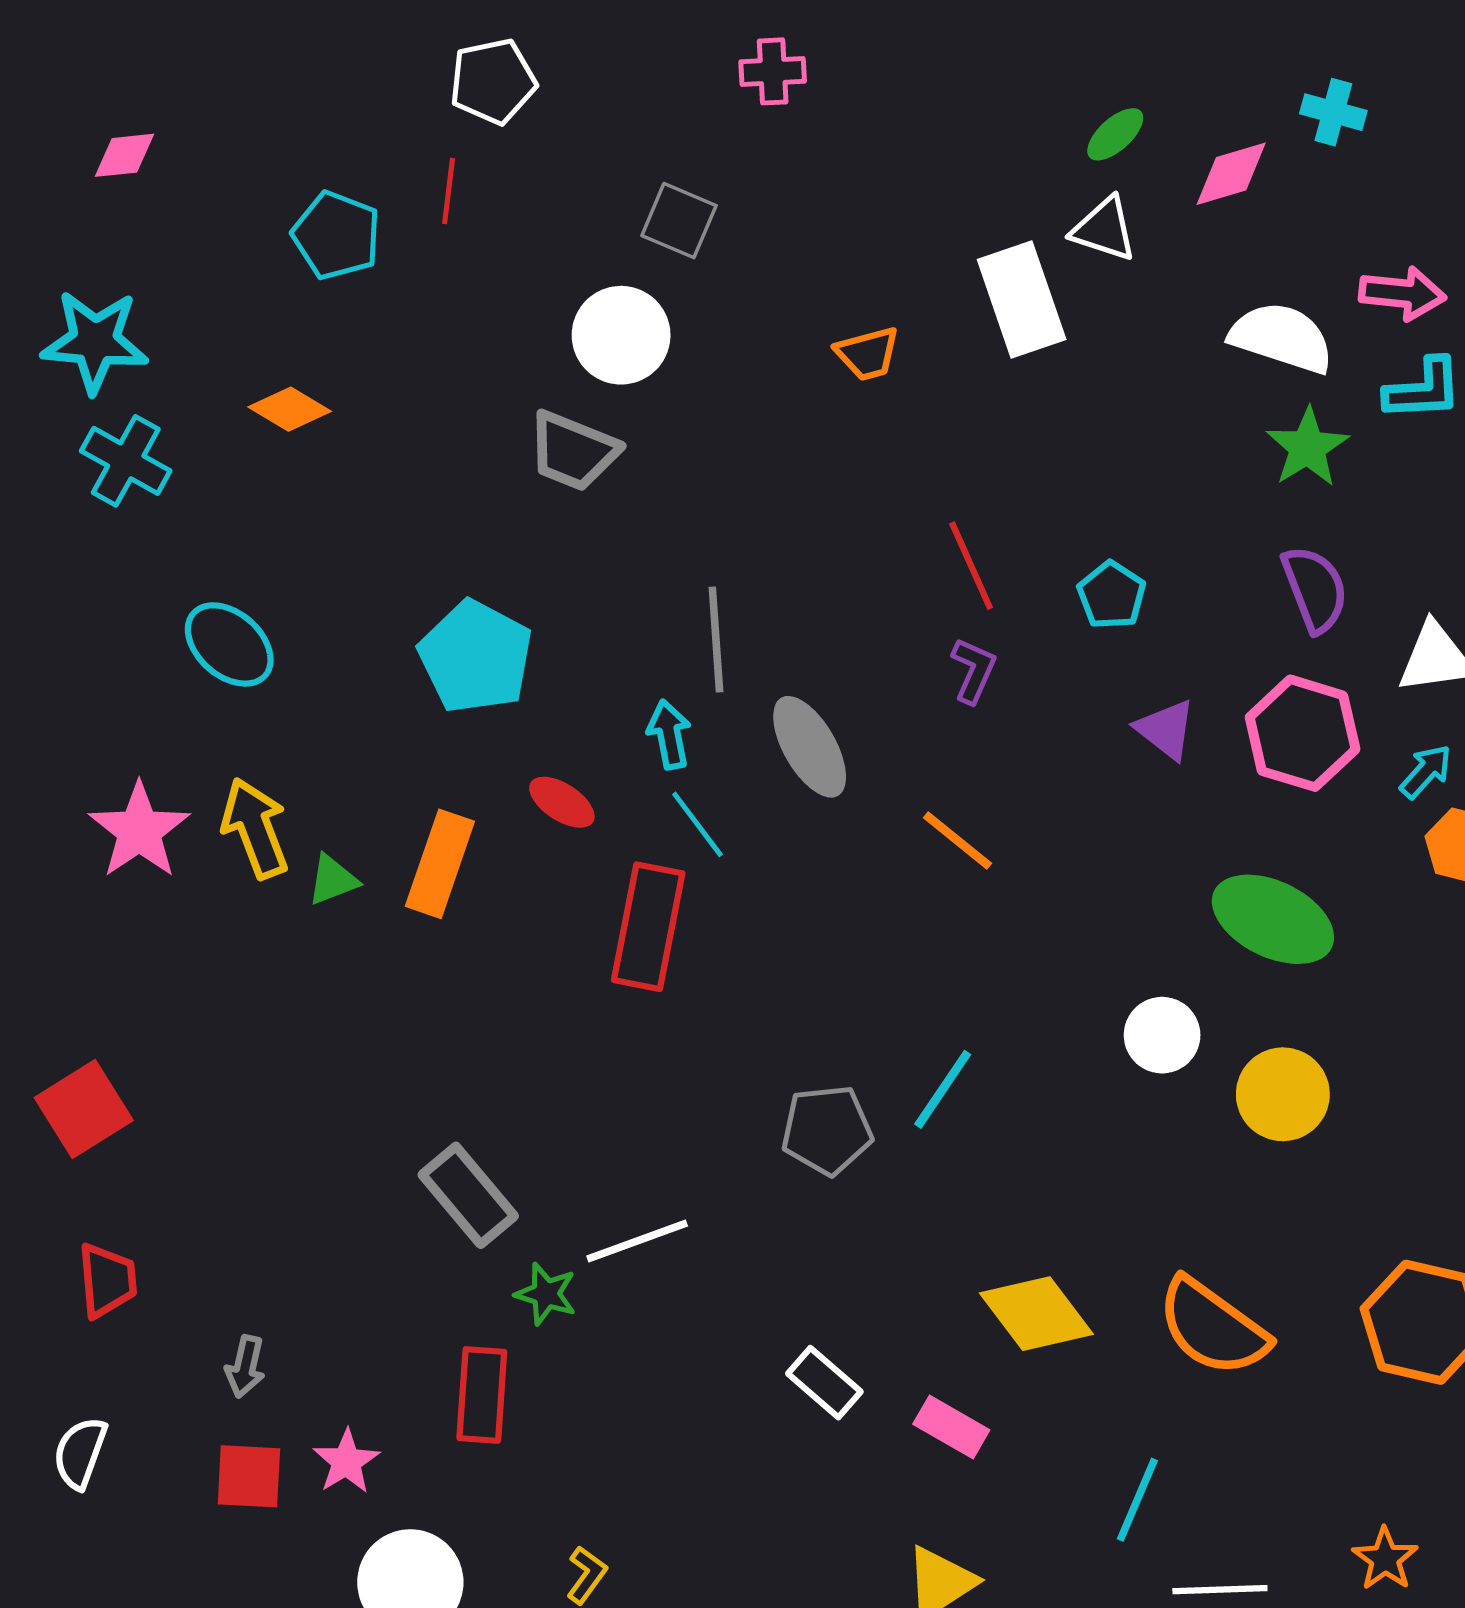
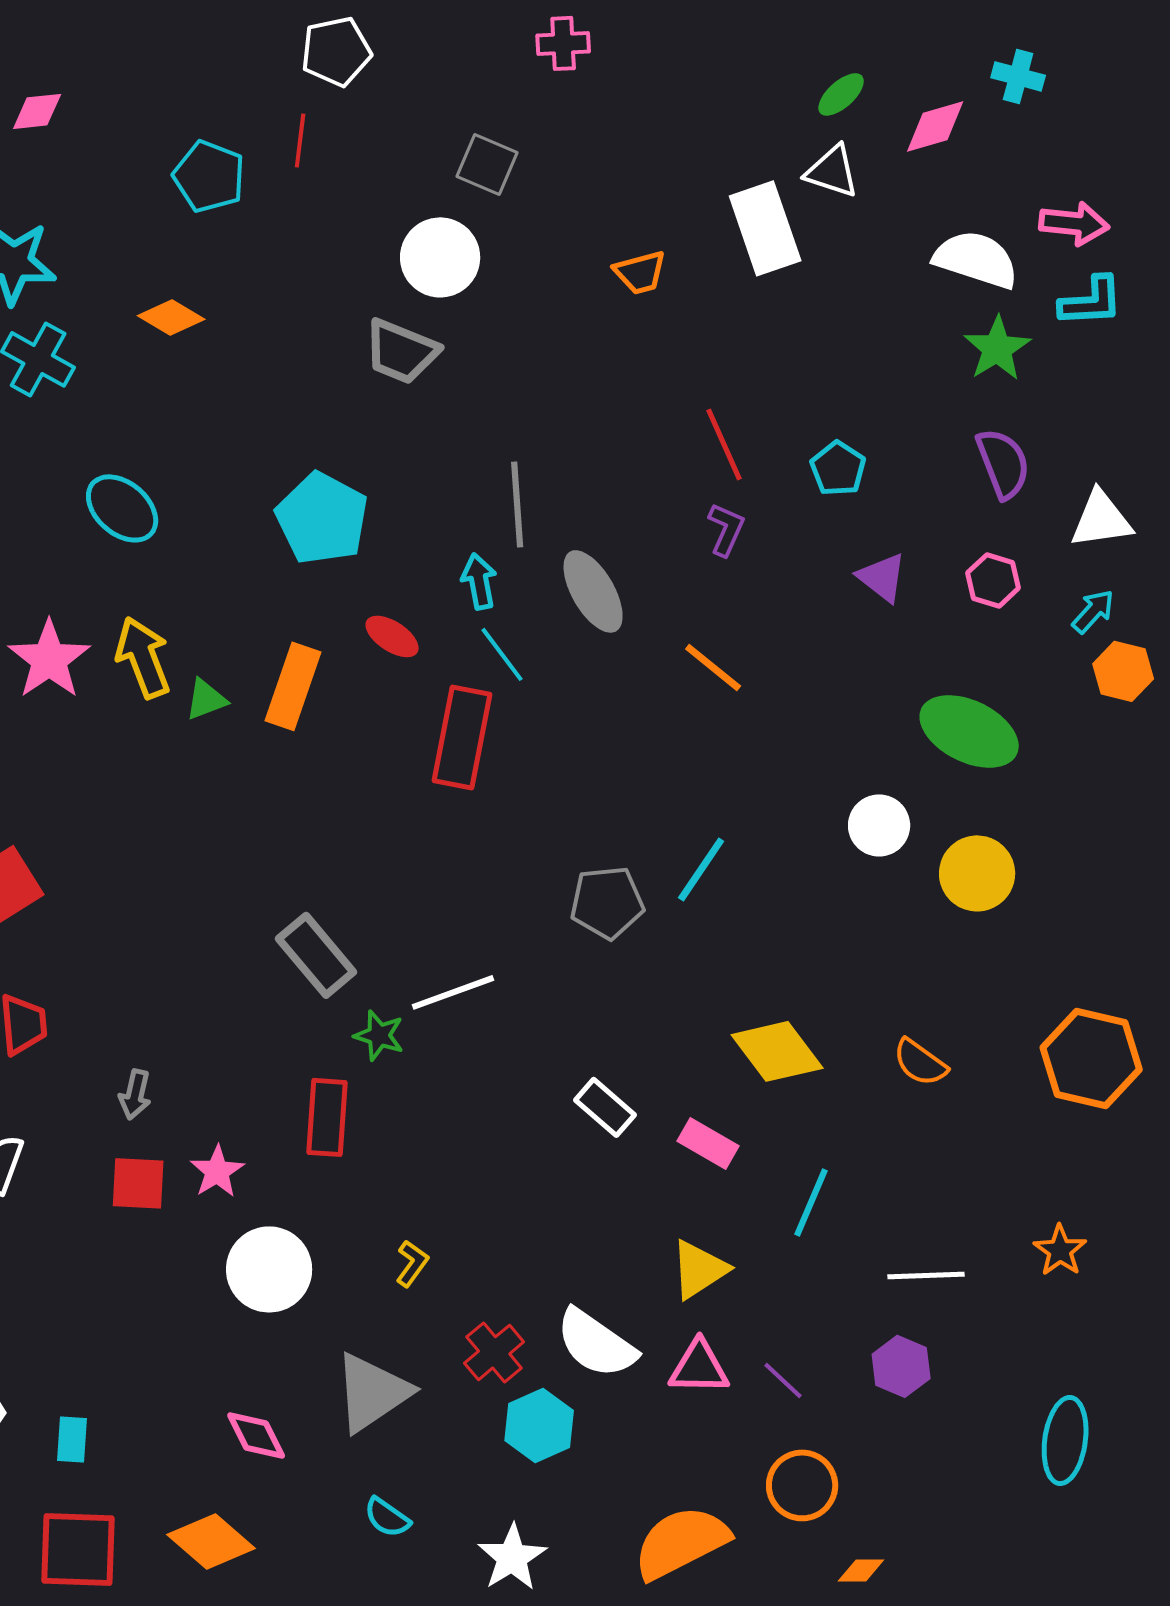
pink hexagon: (1303, 733) -> (993, 580), size x0.6
orange semicircle: (1213, 1327) -> (920, 1062), size x0.6
cyan line: (1137, 1500) -> (811, 1202), moved

